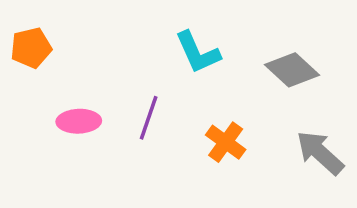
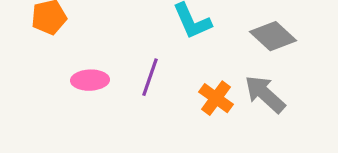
gray arrow: (320, 153) -> (265, 94), moved

